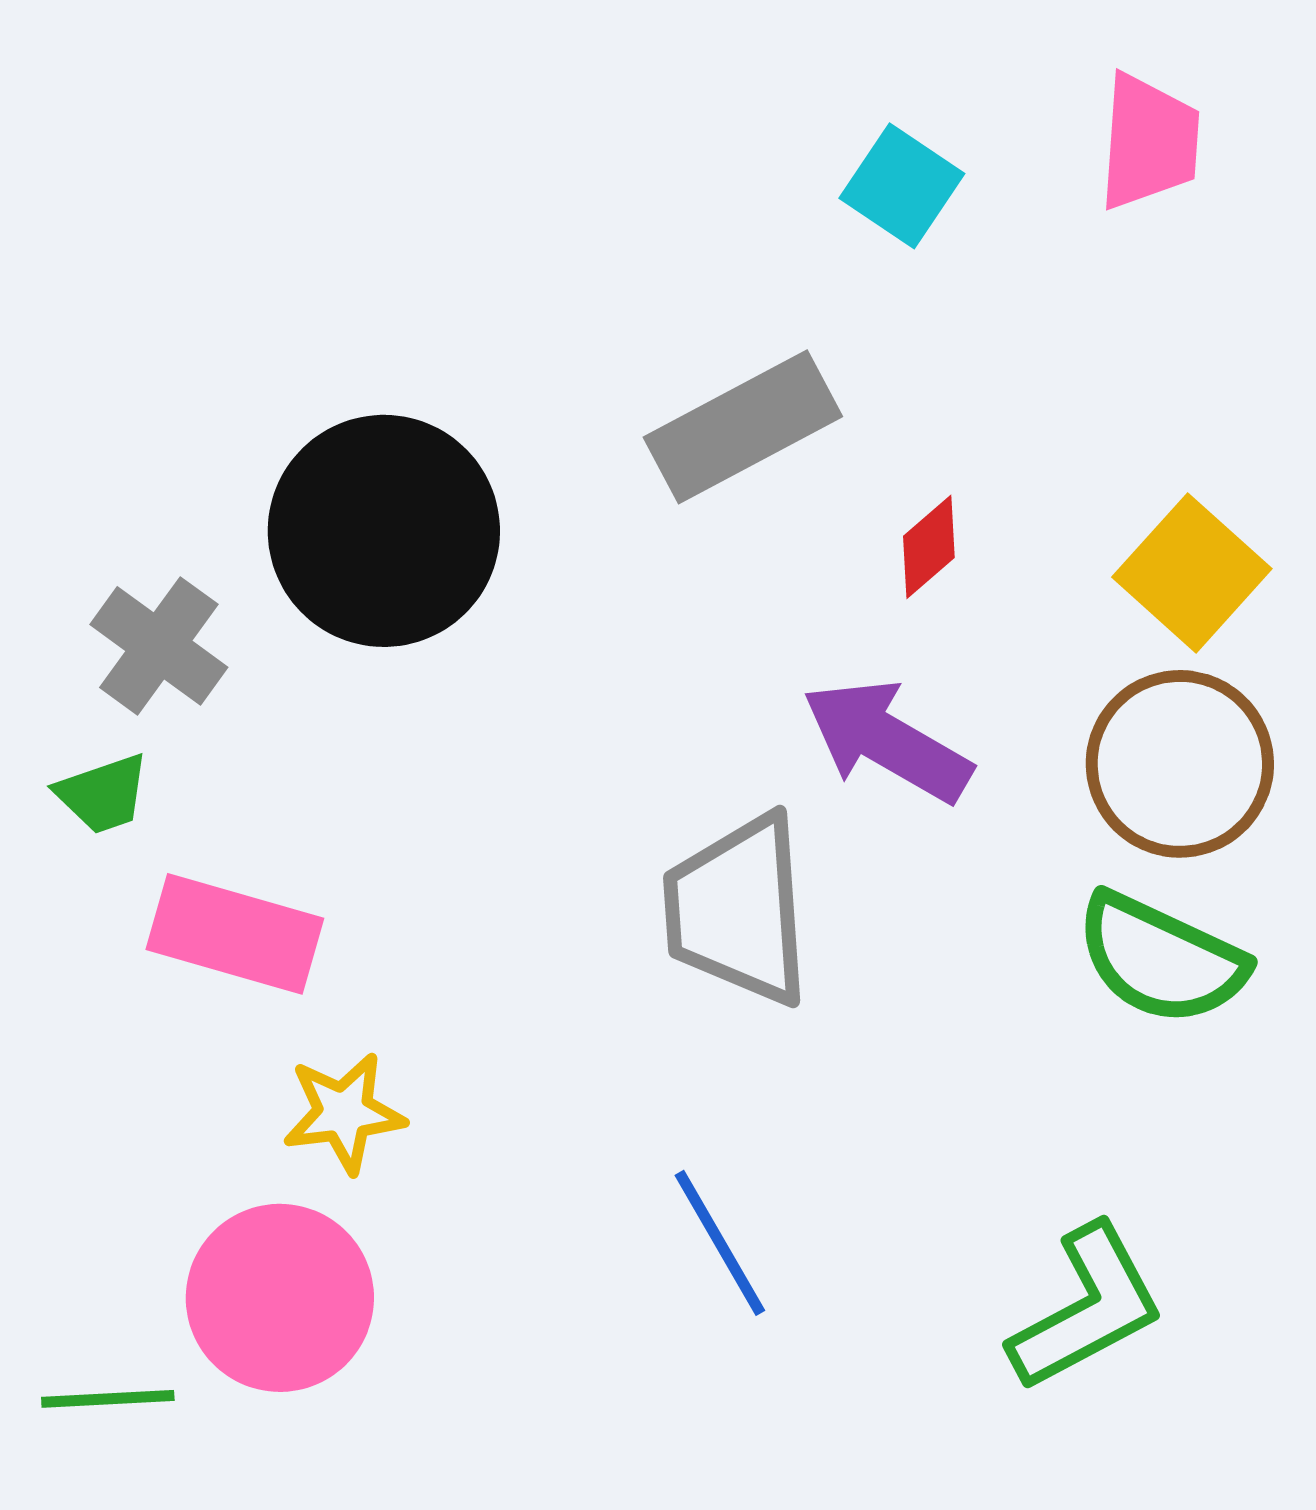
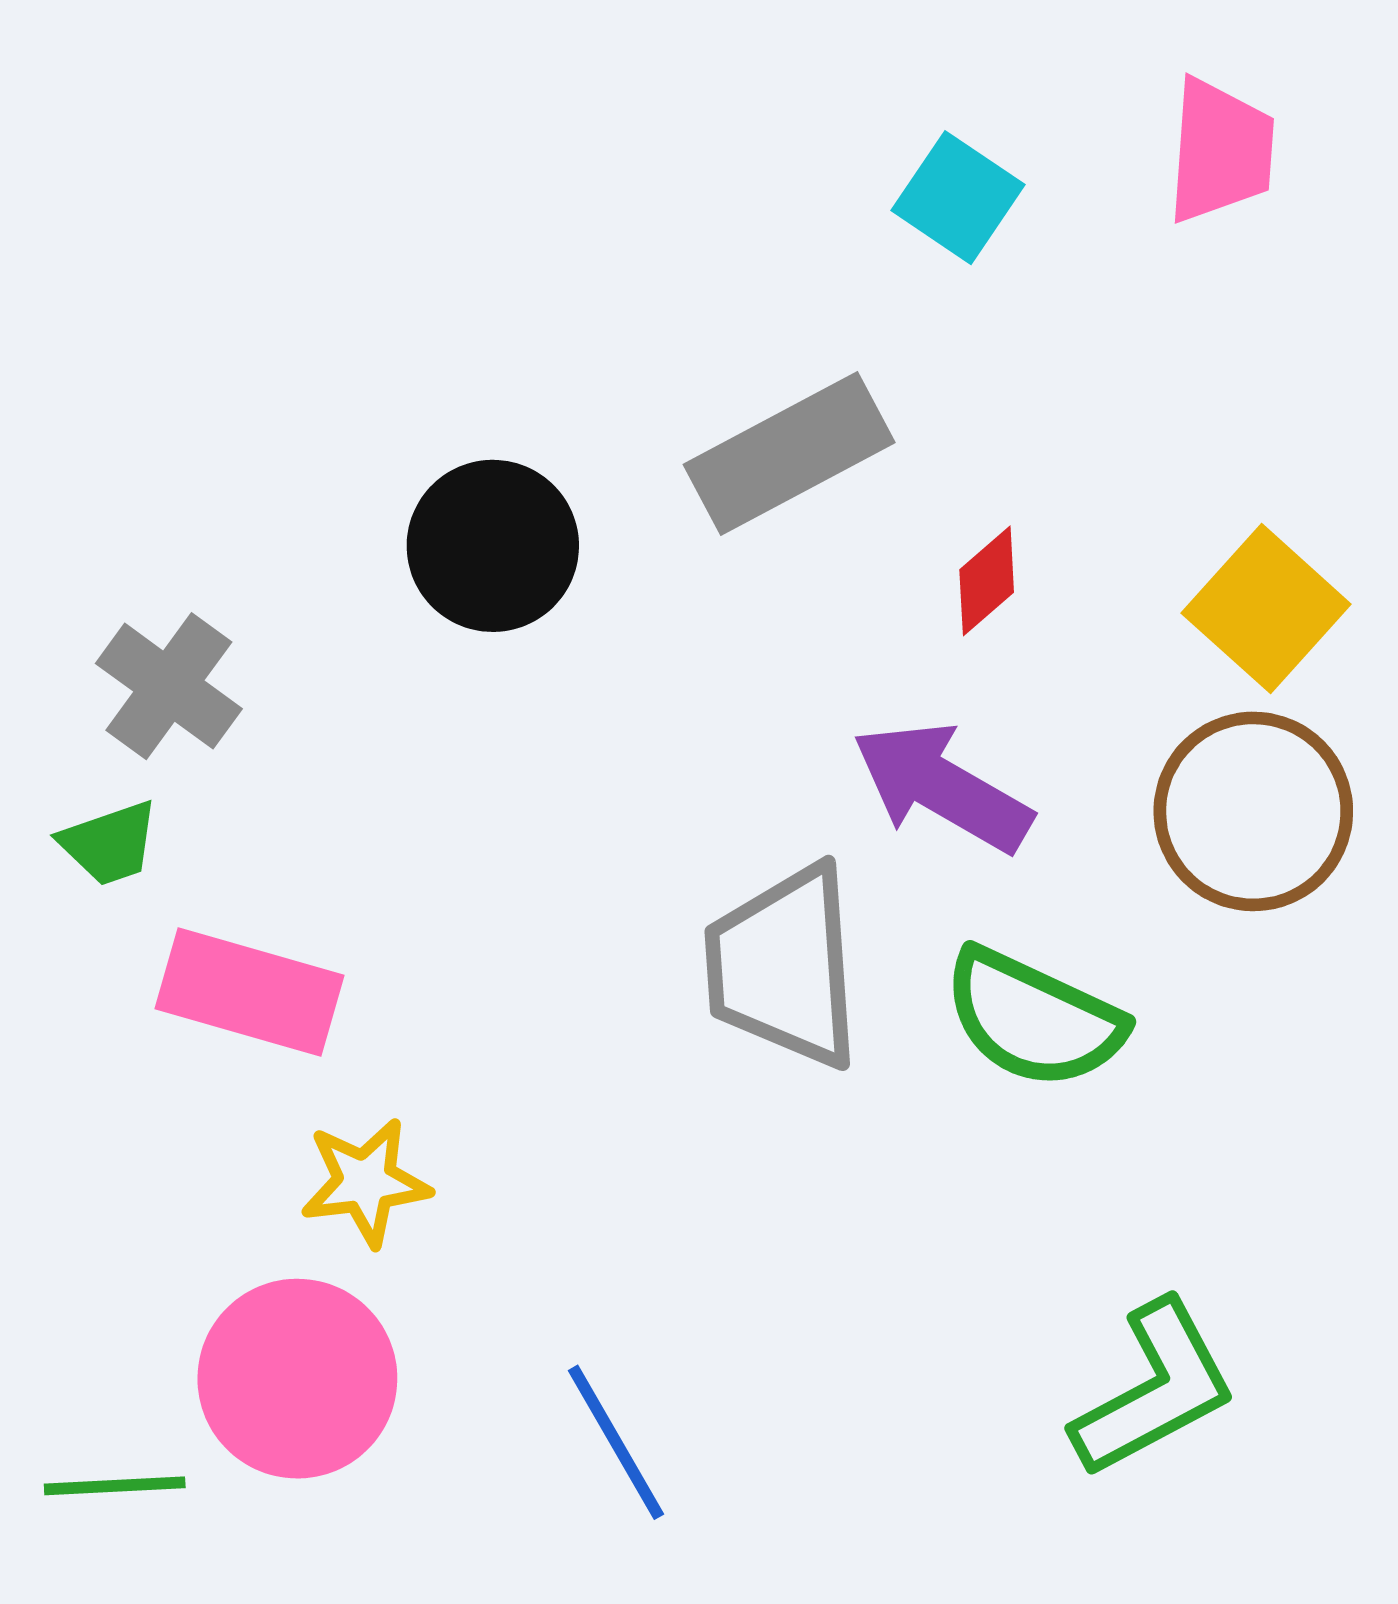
black circle: (384, 531) -> (493, 546), moved, size x0.7
green semicircle: (1161, 959) -> (1033, 1019), moved
blue line: (720, 1243) -> (616, 1442), moved

